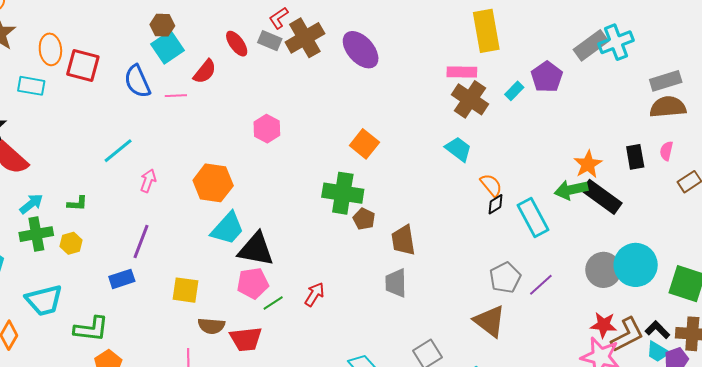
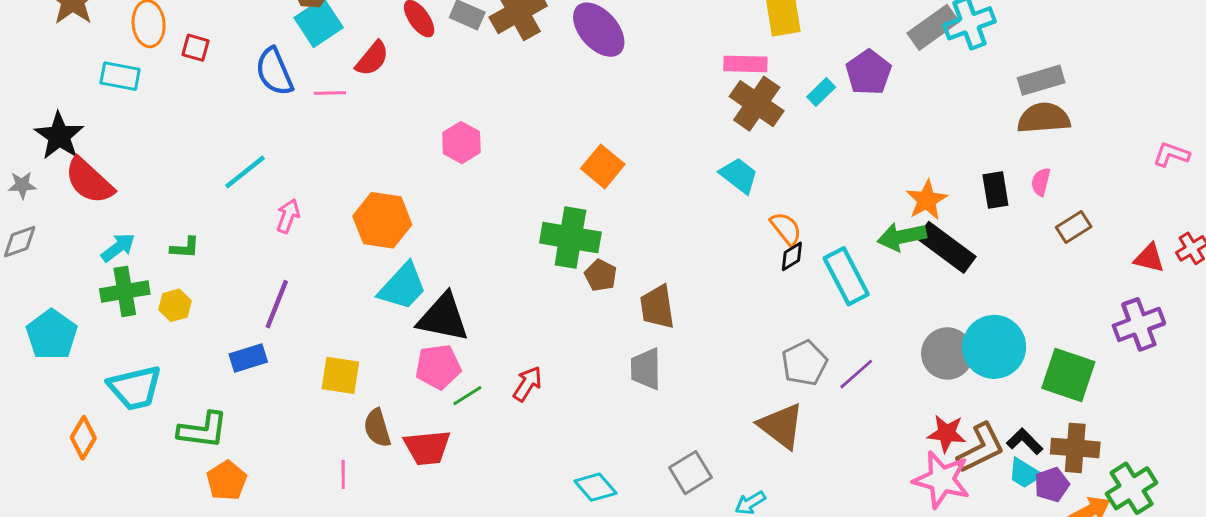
red square: (83, 66) -> (195, 48), size x0.6
brown semicircle: (211, 326) -> (377, 428), turned 68

